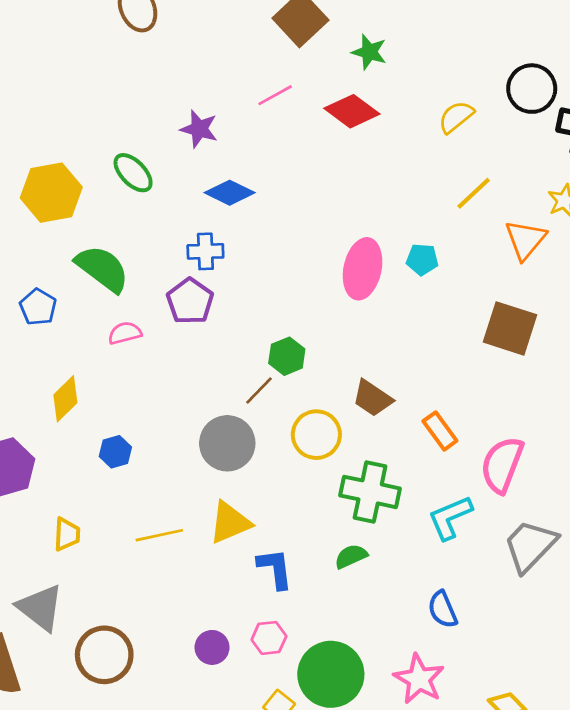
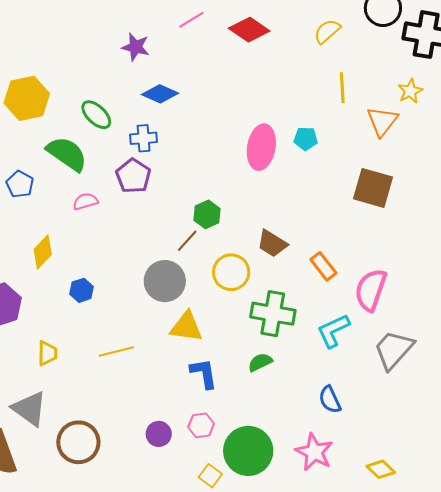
green ellipse: (133, 173) -> (96, 115), moved
yellow line: (474, 193) -> (342, 88), turned -48
yellow triangle: (230, 523) -> (186, 327), moved, turned 33

